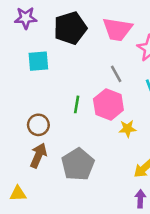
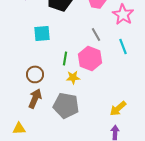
cyan square: (38, 61) -> (42, 33), moved
yellow star: (128, 129) -> (73, 77), moved
gray pentagon: (78, 164) -> (66, 105), turned -30

